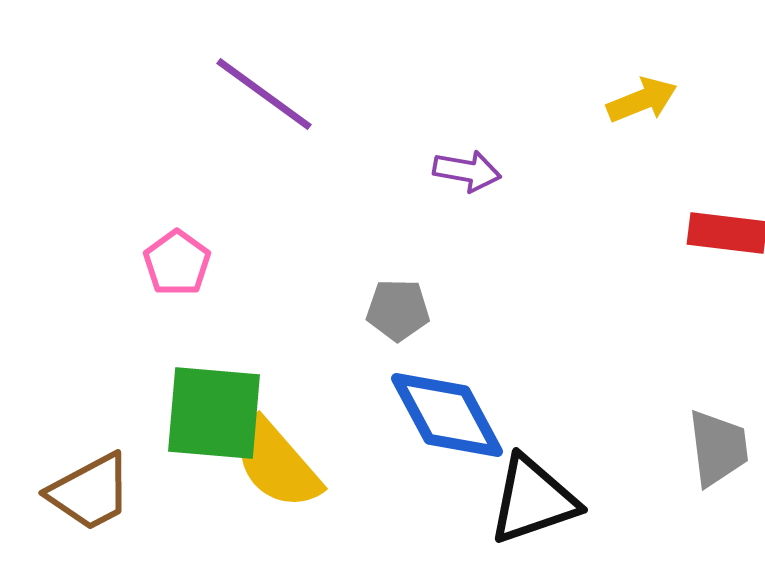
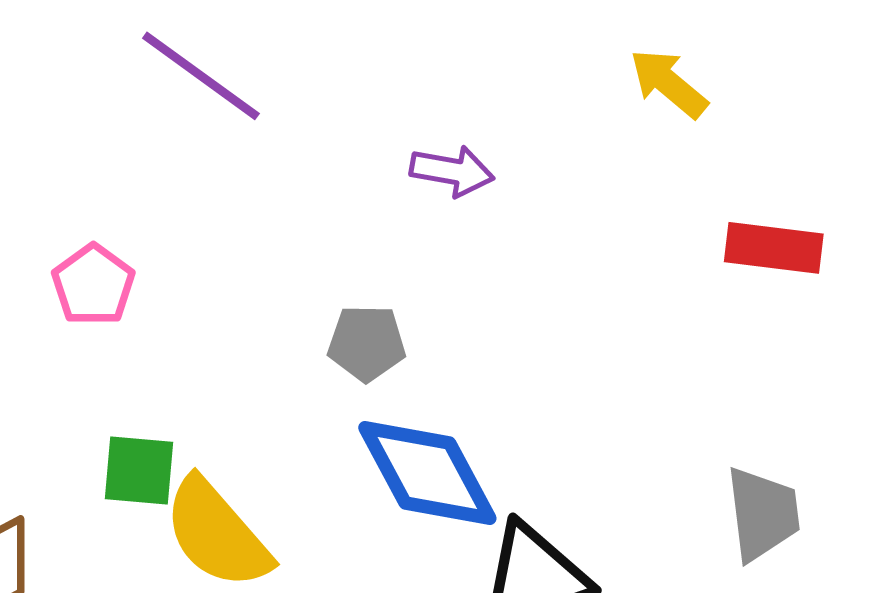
yellow arrow: (642, 100) -> (669, 83), turned -118
green square: (214, 413) -> (139, 471), size x0.6

